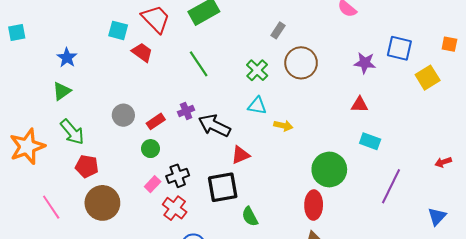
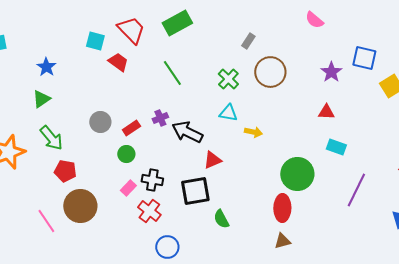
purple star: (365, 63) -> (331, 72), turned 30
black cross: (178, 176) -> (152, 180), turned 30
pink line: (51, 207) -> (46, 221), moved

